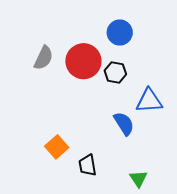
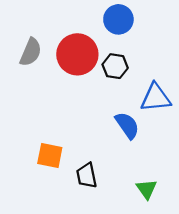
orange square: (57, 147) -> (50, 156), turned -35

